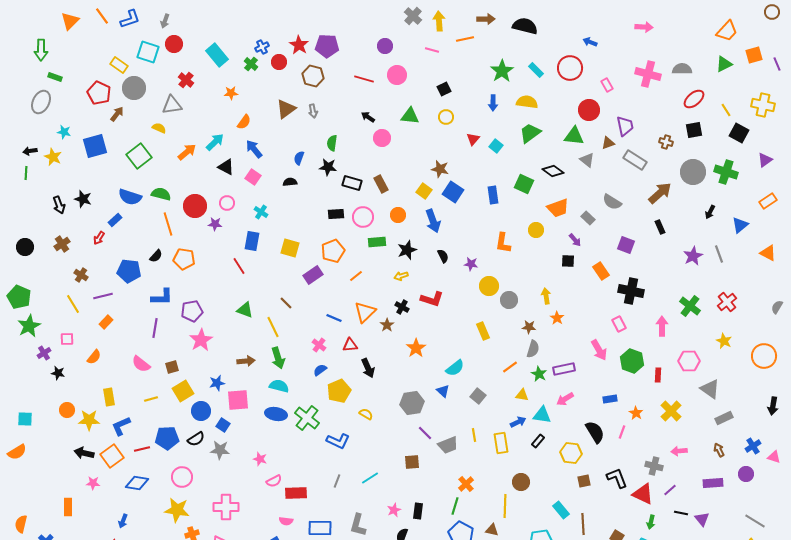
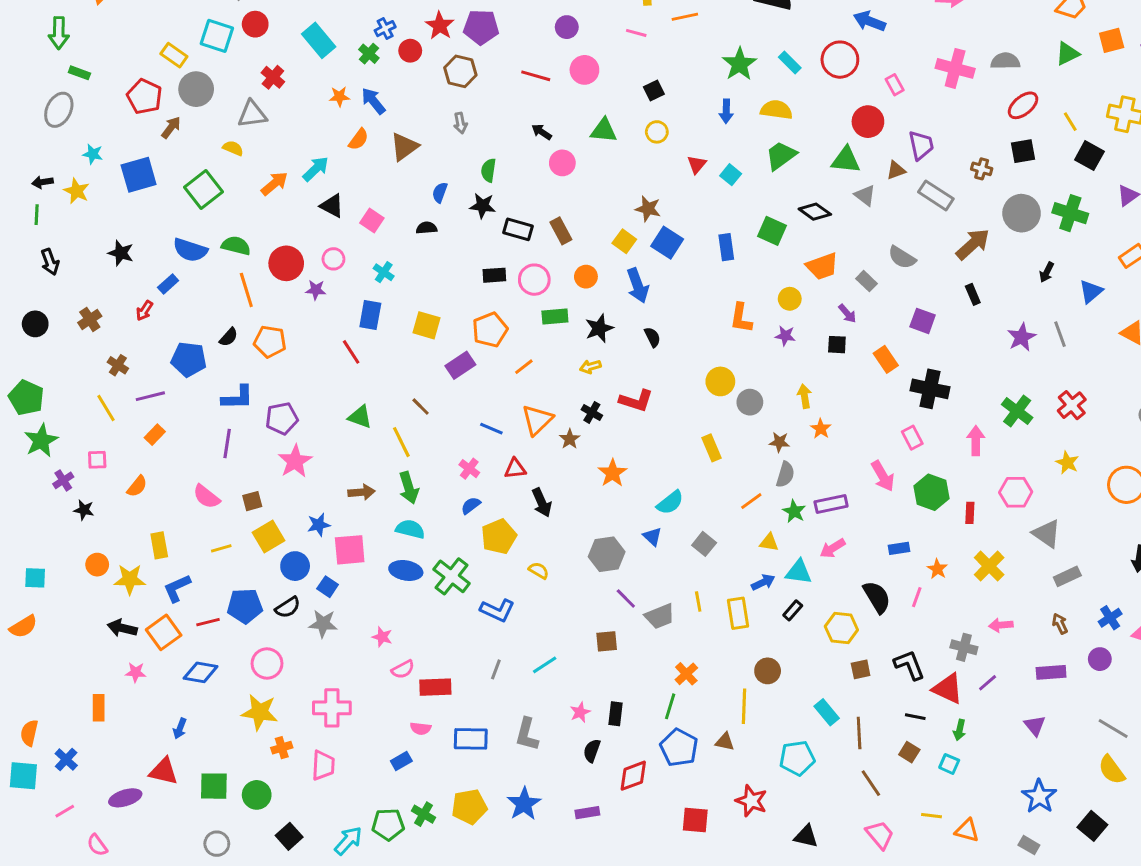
blue arrow: (590, 42) -> (869, 21), size x1.5
brown triangle: (286, 109) -> (404, 147), moved
blue arrow: (254, 149) -> (373, 101), moved
black arrow: (59, 205) -> (50, 262), moved
purple star: (471, 264) -> (785, 336), moved
black line: (681, 513) -> (915, 717), moved

